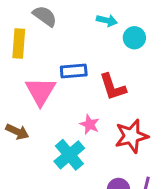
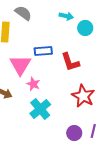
pink star: (90, 124) -> (33, 84), moved
red star: (131, 136) -> (83, 96), turned -30

